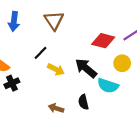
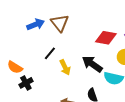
blue arrow: (14, 21) -> (36, 24), moved, turned -114
yellow arrow: (56, 69) -> (65, 67), turned 42

